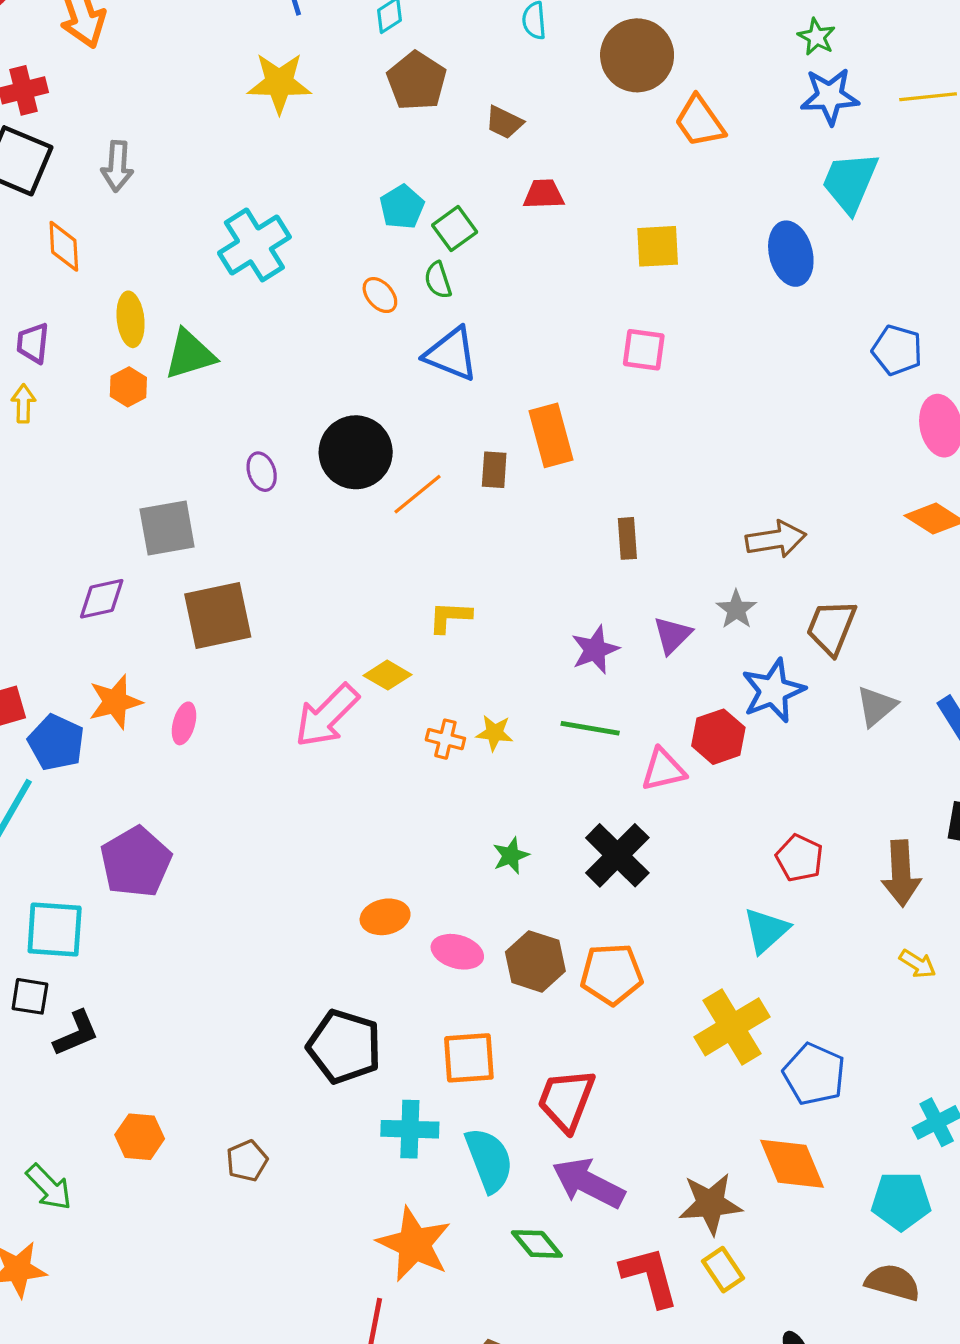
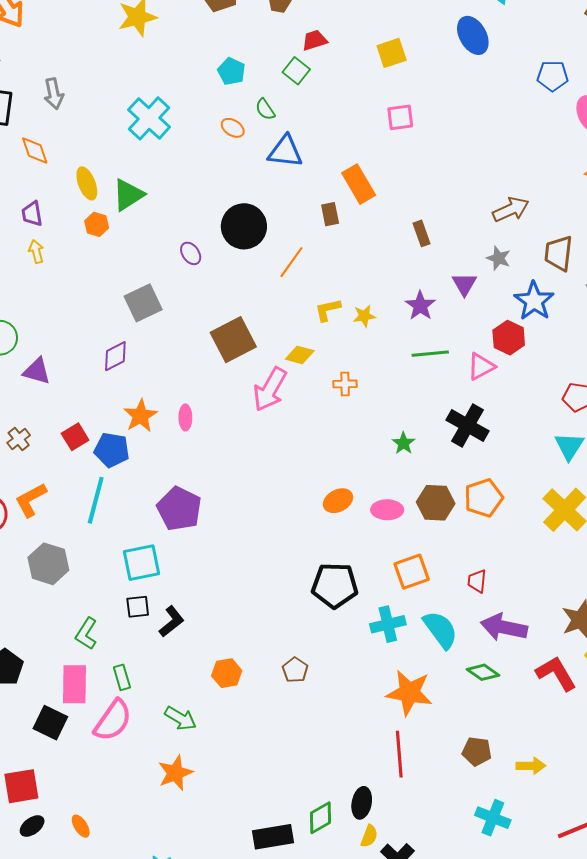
green square: (455, 229) -> (296, 71), moved
orange line: (417, 494) -> (291, 262), moved
brown square: (218, 616) -> (233, 340), moved
yellow star: (494, 733) -> (364, 316), moved
red trapezoid: (566, 1100) -> (477, 581), size x0.6

